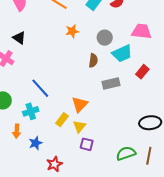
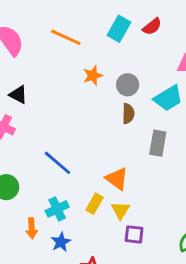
gray circle: (105, 38) -> (128, 85), moved
gray rectangle: (111, 83) -> (158, 143), turned -60
orange triangle: (80, 104) -> (117, 179), turned -30
cyan cross: (31, 111) -> (57, 209), moved

